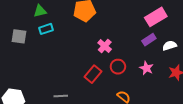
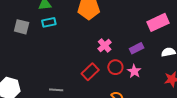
purple rectangle: (149, 40) -> (137, 48), moved
pink star: (146, 68) -> (134, 71), moved

